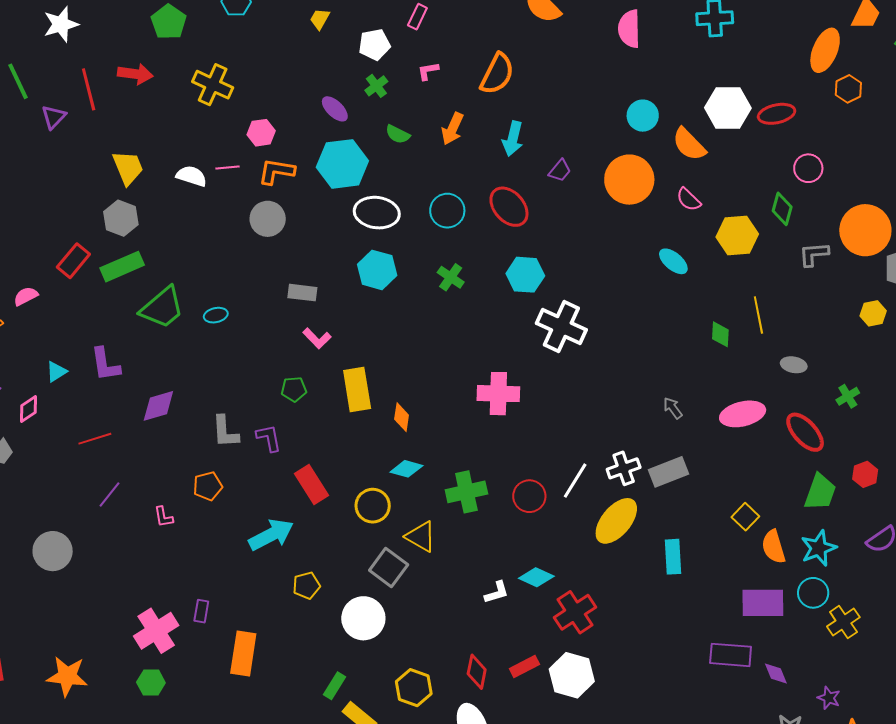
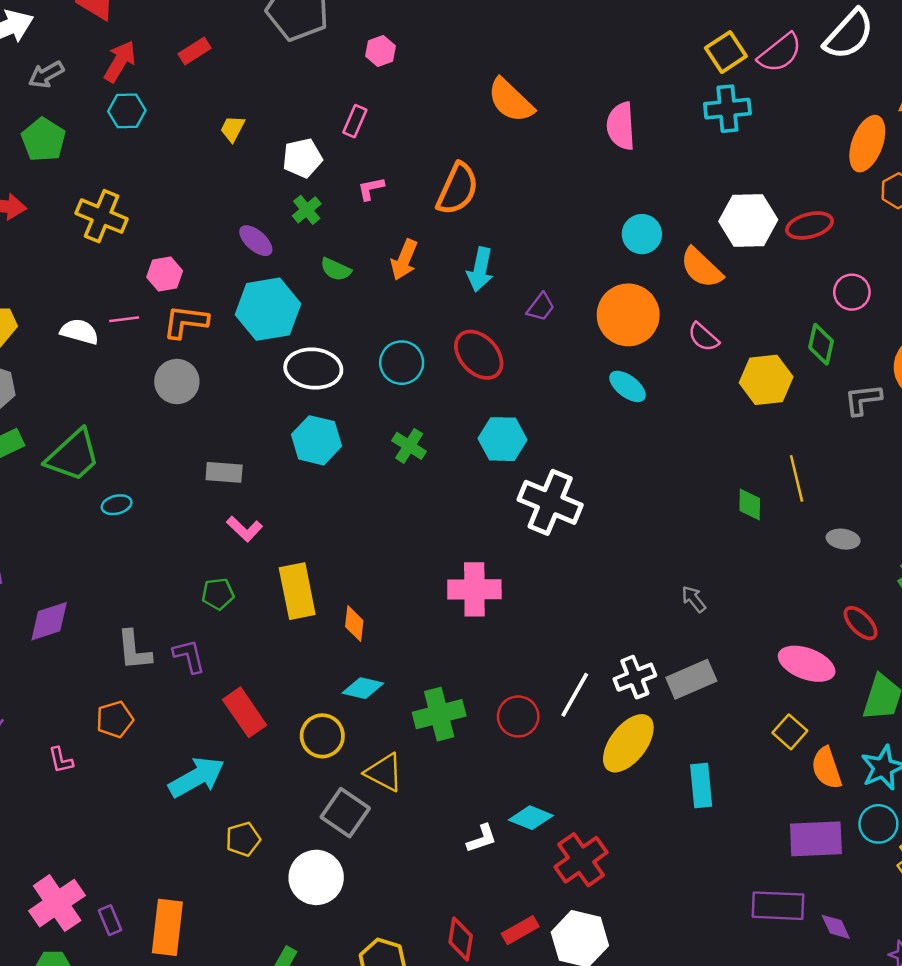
cyan ellipse: (673, 261) -> (628, 386), moved
green trapezoid: (162, 308) -> (73, 456), moved
pink ellipse: (743, 414) -> (807, 664), moved, turned 36
red ellipse: (805, 432) -> (861, 623), size x0.7
purple rectangle: (201, 611) -> (110, 920), moved, turned -30

